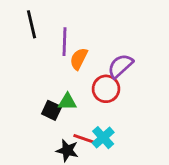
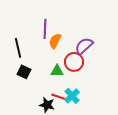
black line: (31, 24) -> (18, 48), moved
green triangle: (67, 102) -> (57, 71), moved
black square: (52, 110) -> (24, 72), moved

